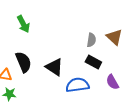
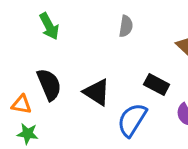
gray semicircle: (91, 40) -> (126, 26), moved
blue semicircle: (77, 85) -> (132, 120), turned -50

